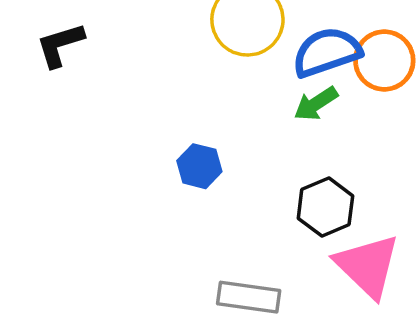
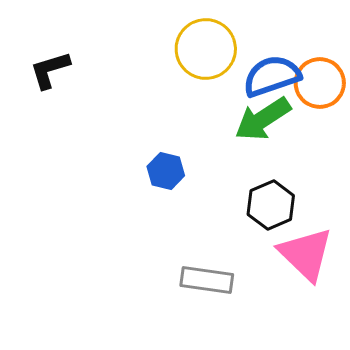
green arrow: (316, 104) -> (263, 119), size x1.5

